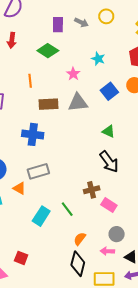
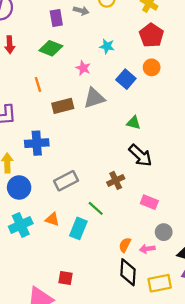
blue cross: (33, 134) -> (37, 143), moved
orange triangle: (19, 188) -> (52, 219), moved
brown cross: (92, 190) -> (116, 180), moved
green line: (67, 209) -> (96, 208), moved
pink arrow: (107, 251) -> (147, 249), moved

